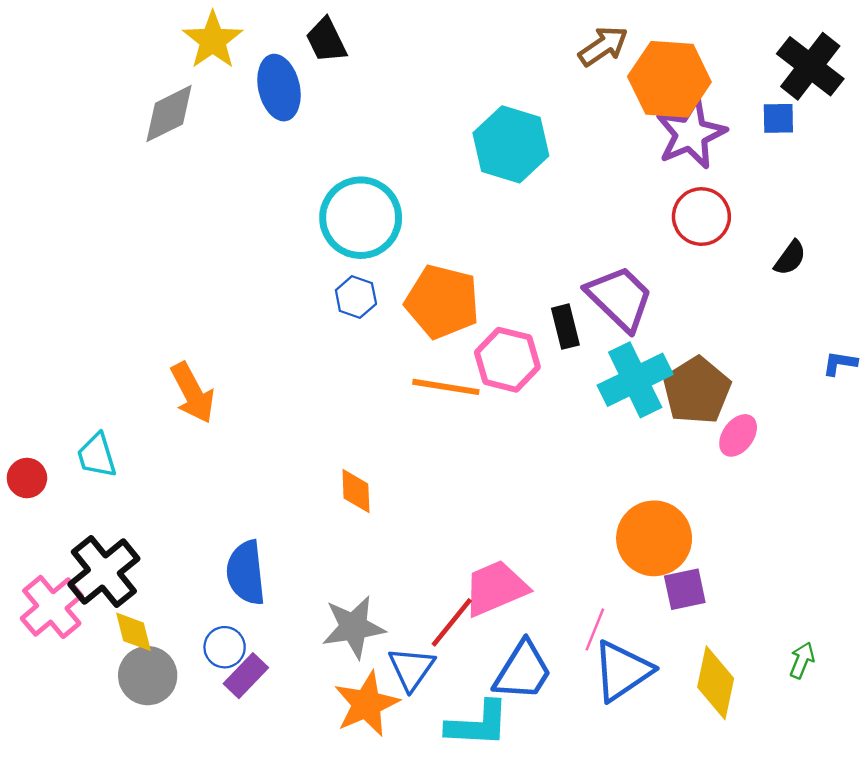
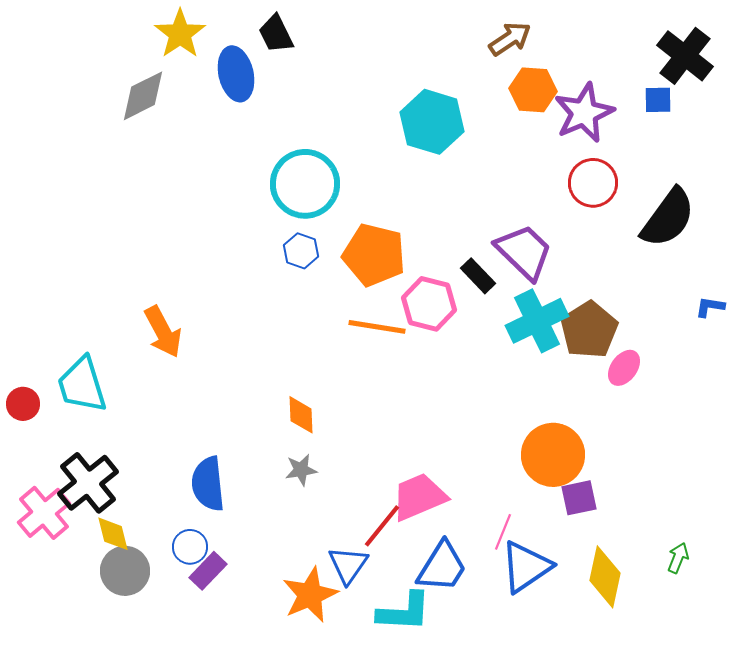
orange hexagon: (669, 79) -> (533, 90), moved, size x0.7
black semicircle: (790, 258) -> (668, 218), size x2.0
black rectangle: (565, 327) -> (478, 276), turned -30
cyan trapezoid: (97, 456) -> (82, 385), size x1.5
gray star: (354, 627) -> (301, 470), moved, size x0.6

